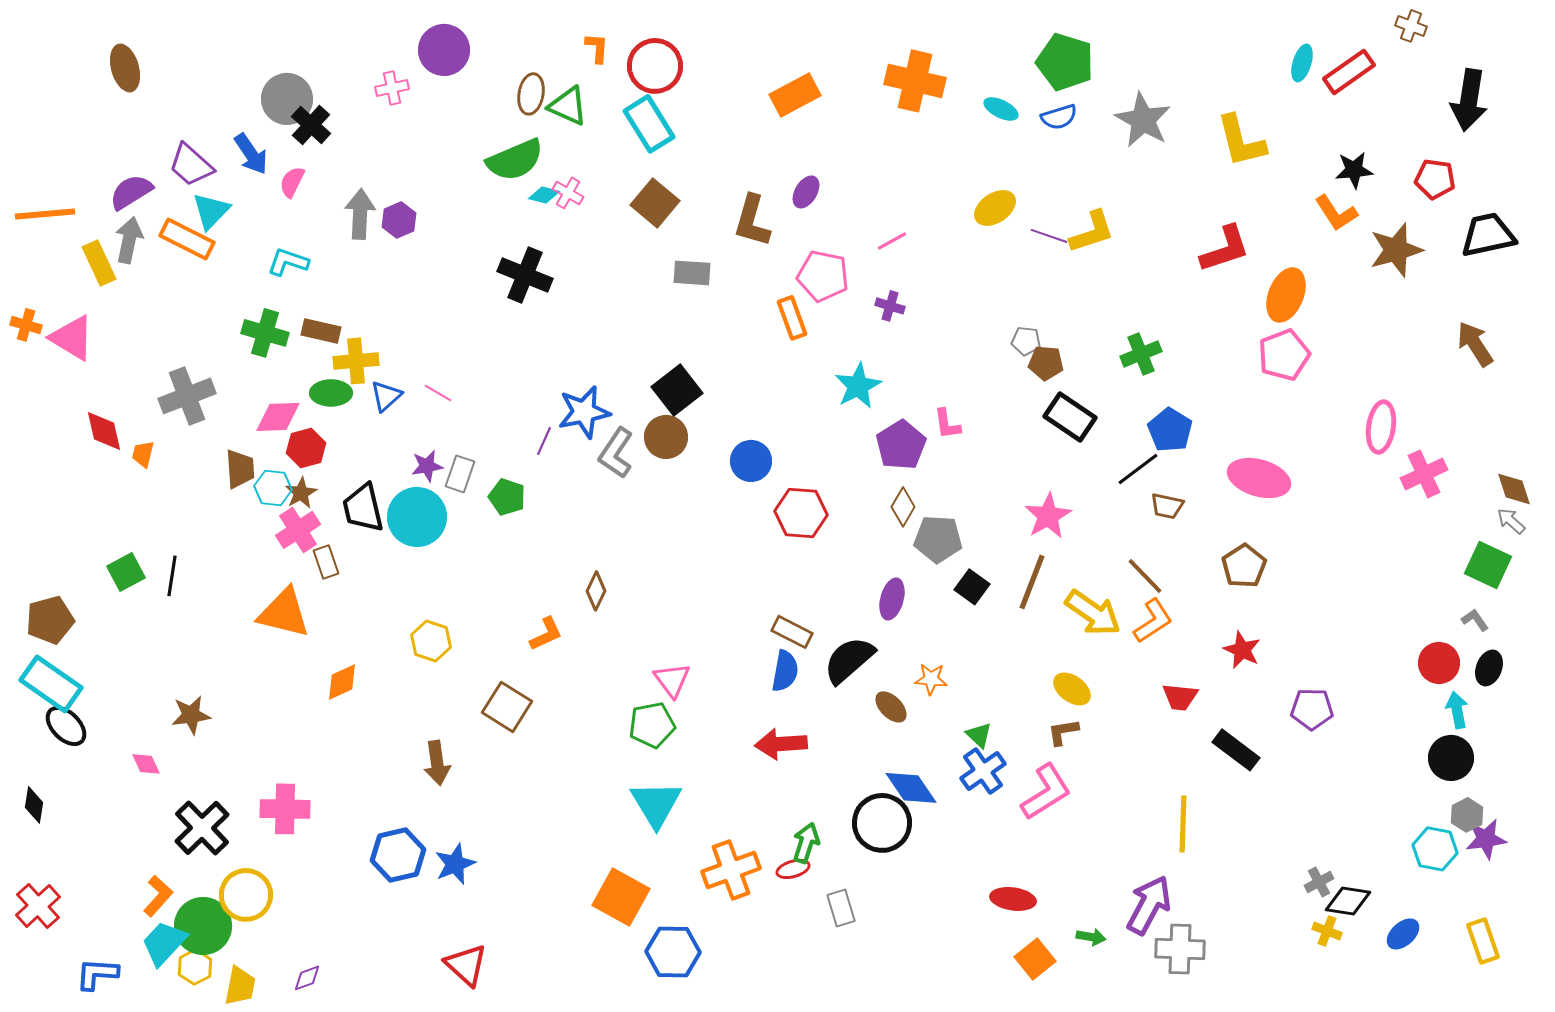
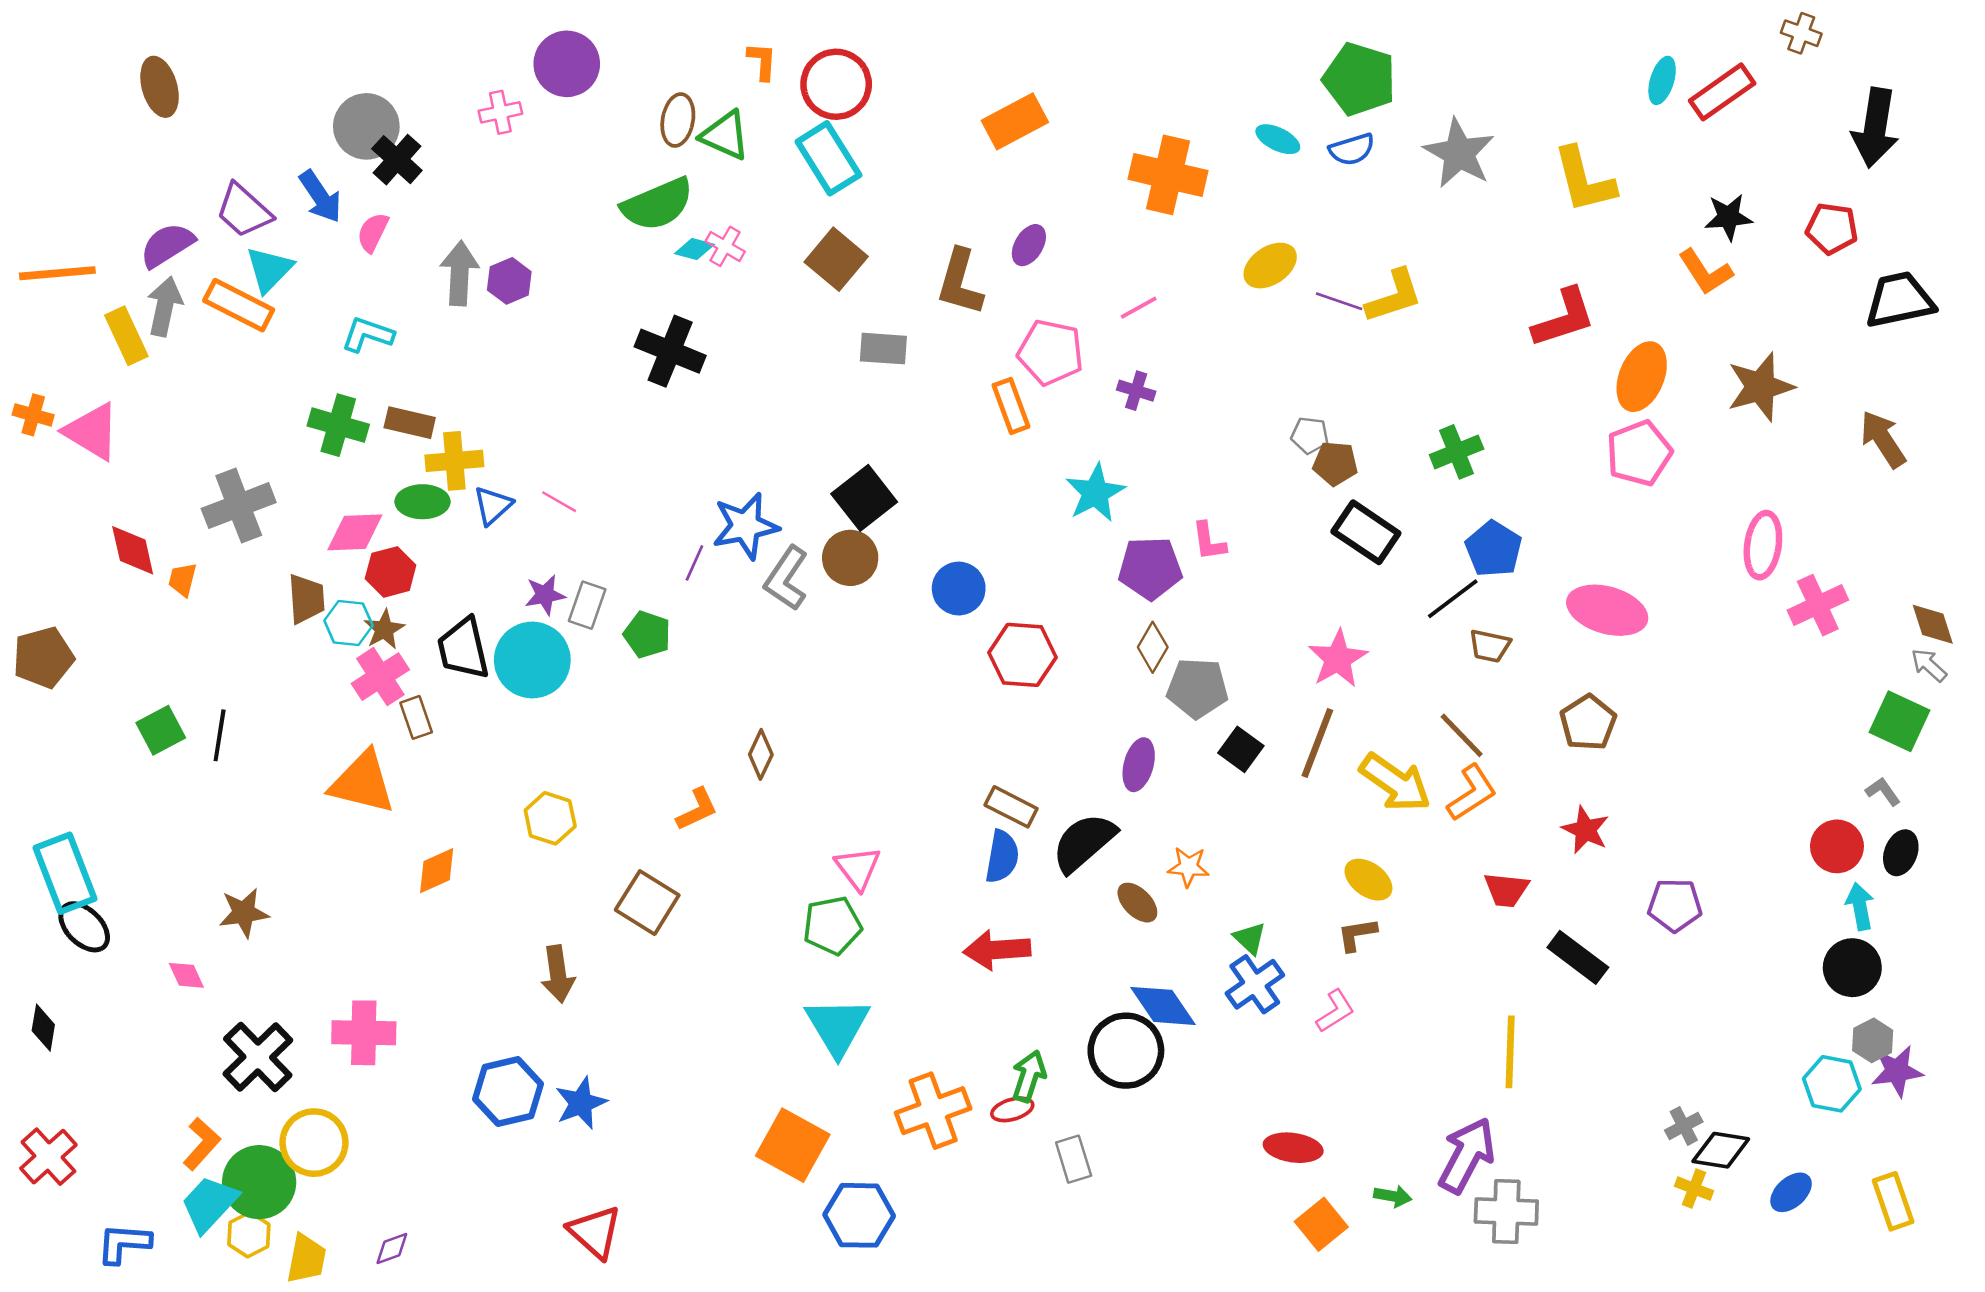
orange cross: (915, 81) -> (1168, 175), moved
brown star: (1396, 250) -> (1760, 387), moved
purple pentagon: (901, 445) -> (1150, 568), turned 30
brown pentagon: (50, 620) -> (43, 657), moved
cyan rectangle: (51, 684) -> (65, 873), turned 34
pink L-shape: (1046, 792) -> (1335, 1011), size x0.6

